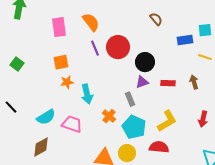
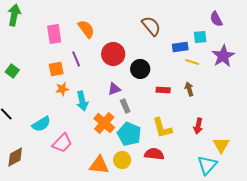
brown semicircle: (156, 19) -> (151, 26), size x1.5
purple line: (95, 48) -> (76, 59), moved
yellow line: (205, 57) -> (192, 62), moved
purple triangle: (142, 82) -> (114, 89), moved
orange cross: (109, 116) -> (104, 123), size x1.5
yellow L-shape: (167, 121) -> (162, 128), turned 105
pink trapezoid: (72, 124) -> (62, 143), moved, turned 115
brown diamond: (41, 147) -> (15, 157), moved

